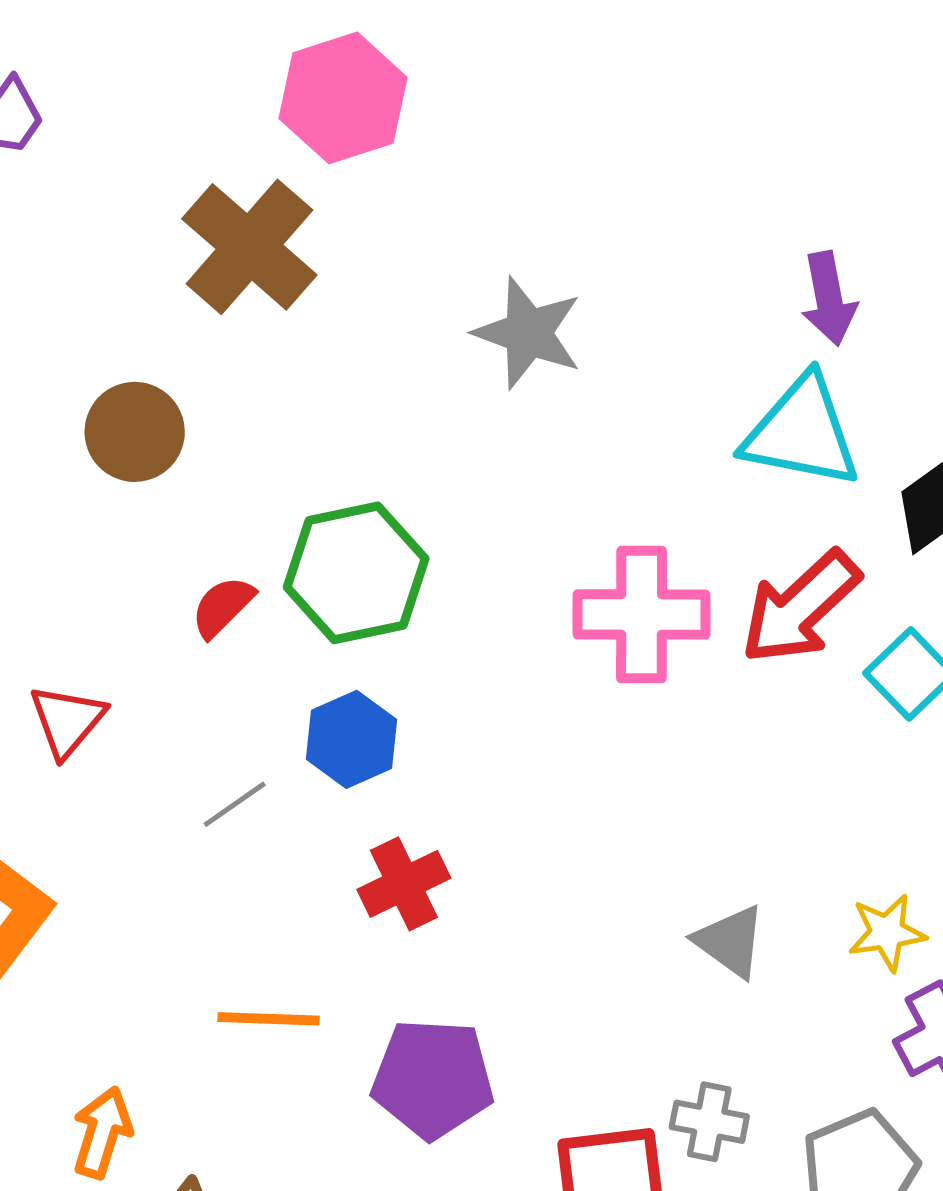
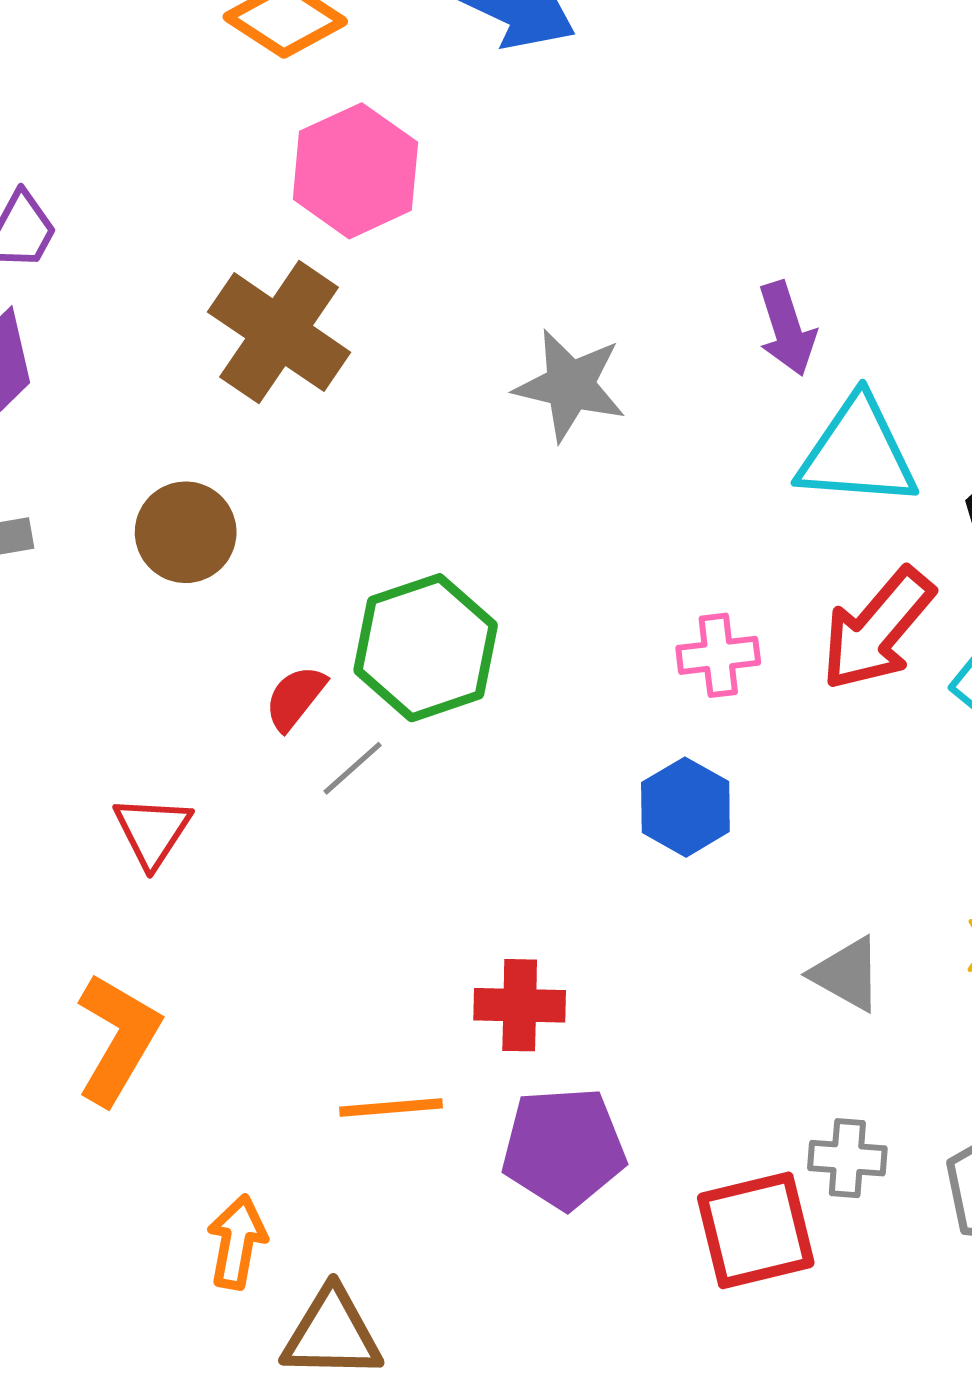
purple arrow: (829, 299) -> (787, 329), moved
pink cross: (642, 614) -> (718, 655), size x0.6
blue hexagon: (352, 739) -> (685, 807), moved
gray line: (235, 804) -> (353, 768), moved
red cross: (404, 884) -> (520, 1005), moved, turned 34

